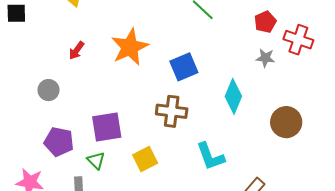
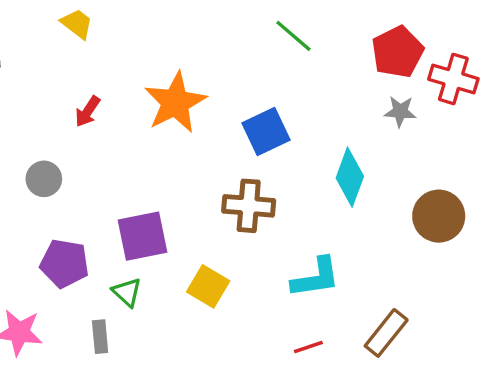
red pentagon: (265, 22) -> (397, 52), size x1.4
cyan L-shape: (210, 156) -> (316, 278), turned -76
yellow square: (145, 159) -> (208, 286), turned -30

